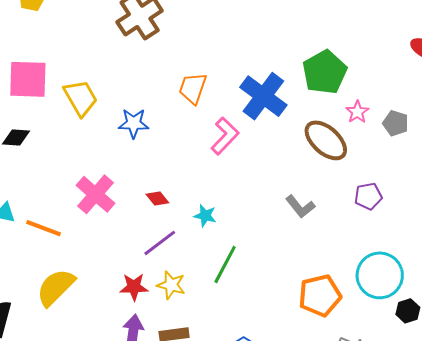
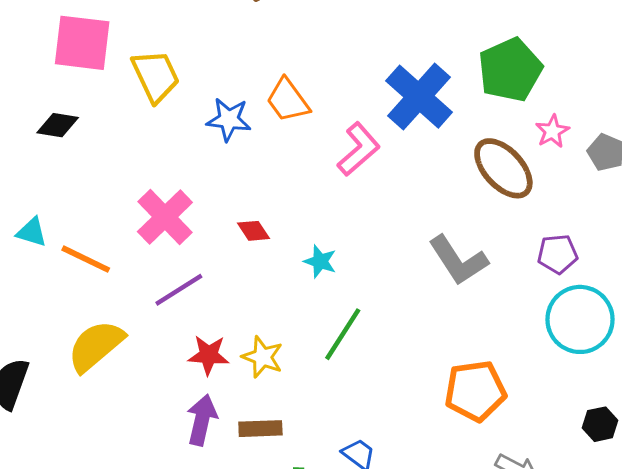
orange trapezoid: (193, 88) -> (288, 100), moved, turned -60
gray L-shape: (300, 207) -> (458, 260), size x1.4
purple line: (160, 243) -> (179, 290), moved
cyan circle: (380, 275) -> (580, 319), moved

